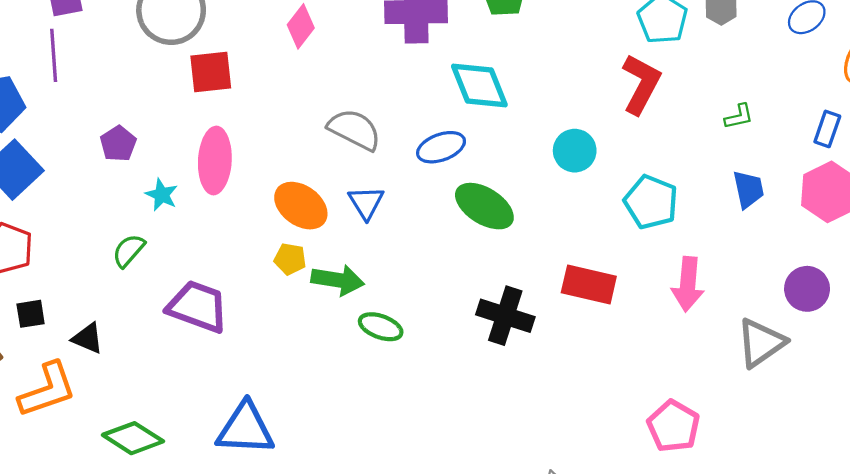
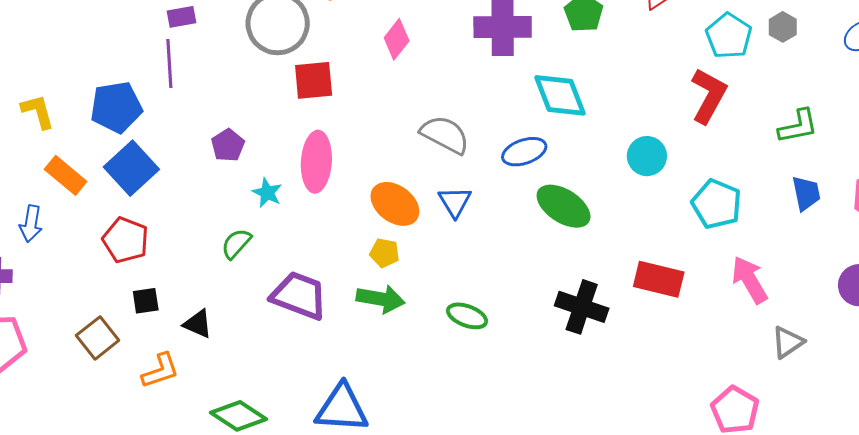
green L-shape: (739, 117) -> (798, 126), size x1.5
green arrow: (338, 280) -> (381, 299), moved
pink arrow: (688, 284) -> (750, 280), turned 144
gray triangle: (761, 343) -> (788, 342), moved, size x0.7
orange L-shape: (47, 390) -> (160, 371), size x0.7

